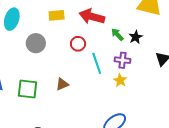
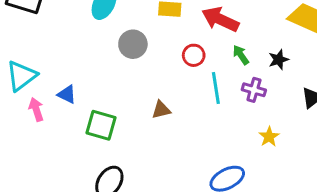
green arrow: (117, 34) -> (241, 55), moved
yellow star: (120, 80) -> (269, 137), moved
green square: (28, 89) -> (101, 125), moved

